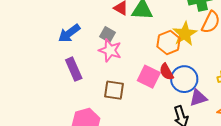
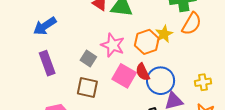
yellow star: (185, 34) -> (164, 34), size x0.7
gray square: (107, 35) -> (88, 59), moved
pink star: (110, 50) -> (113, 45), moved

